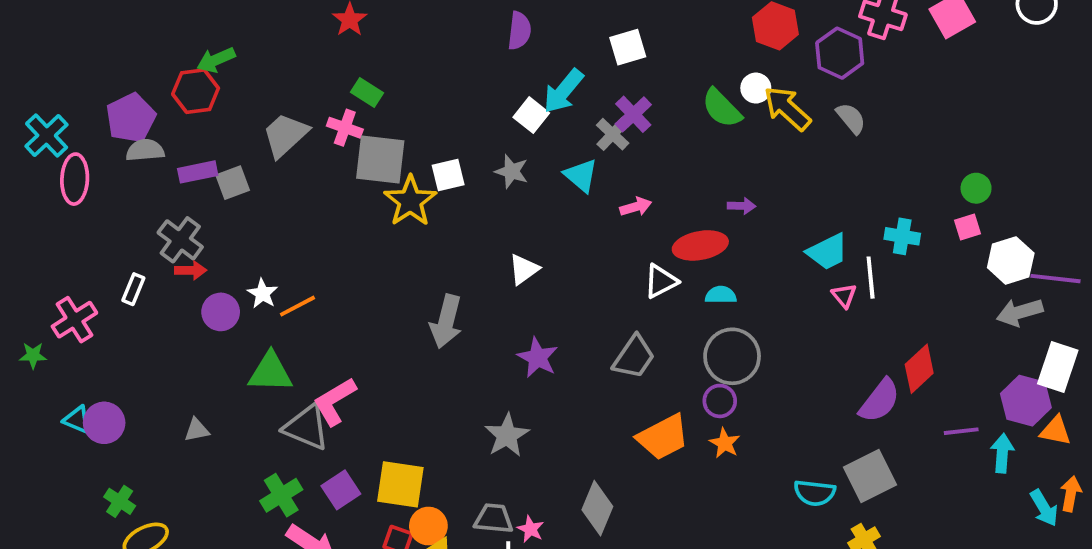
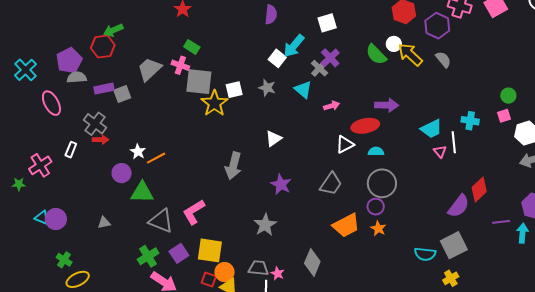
pink ellipse: (75, 179) -> (51, 103), moved, turned -30
purple arrow: (742, 206) -> (387, 105), size x1.6
purple circle: (221, 312) -> (122, 173), moved
pink L-shape: (335, 401) -> (194, 212), moved

